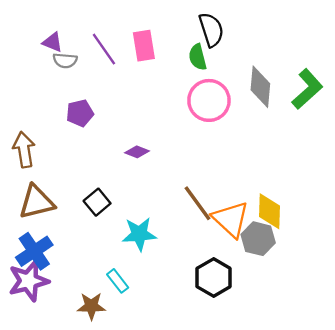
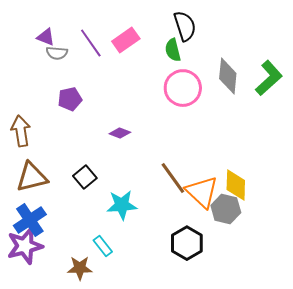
pink rectangle: (144, 46) -> (126, 40), turned 64

